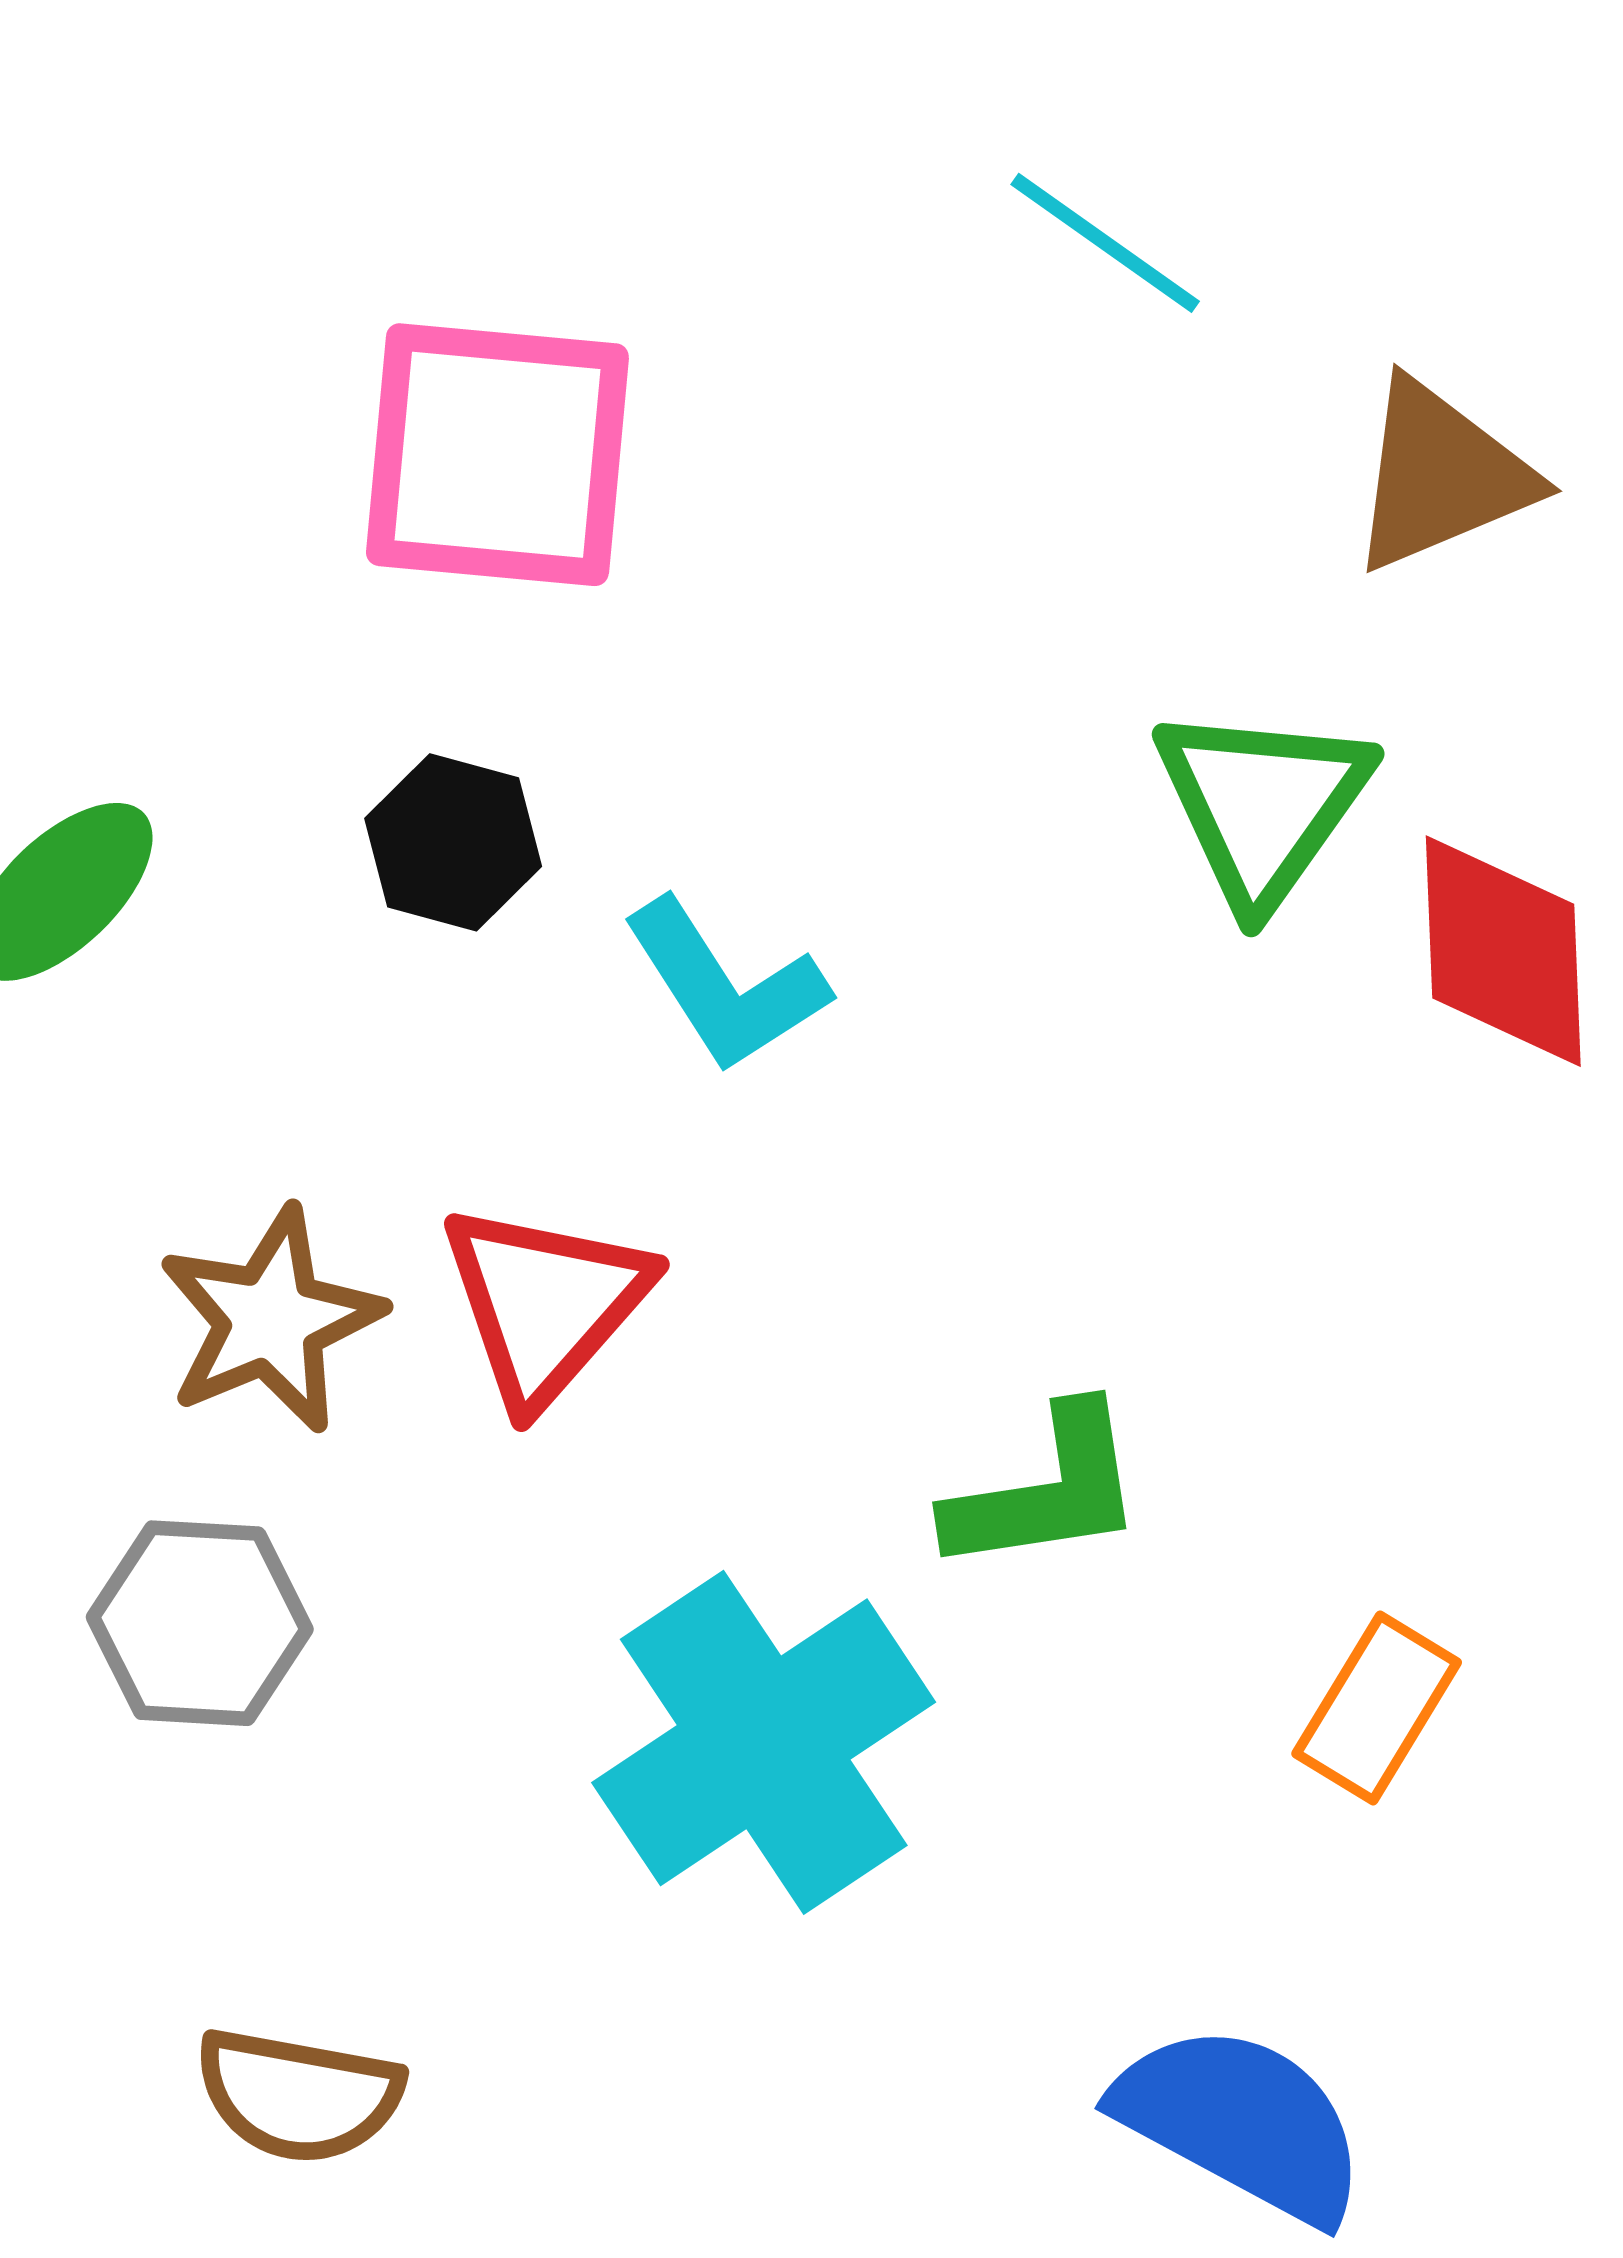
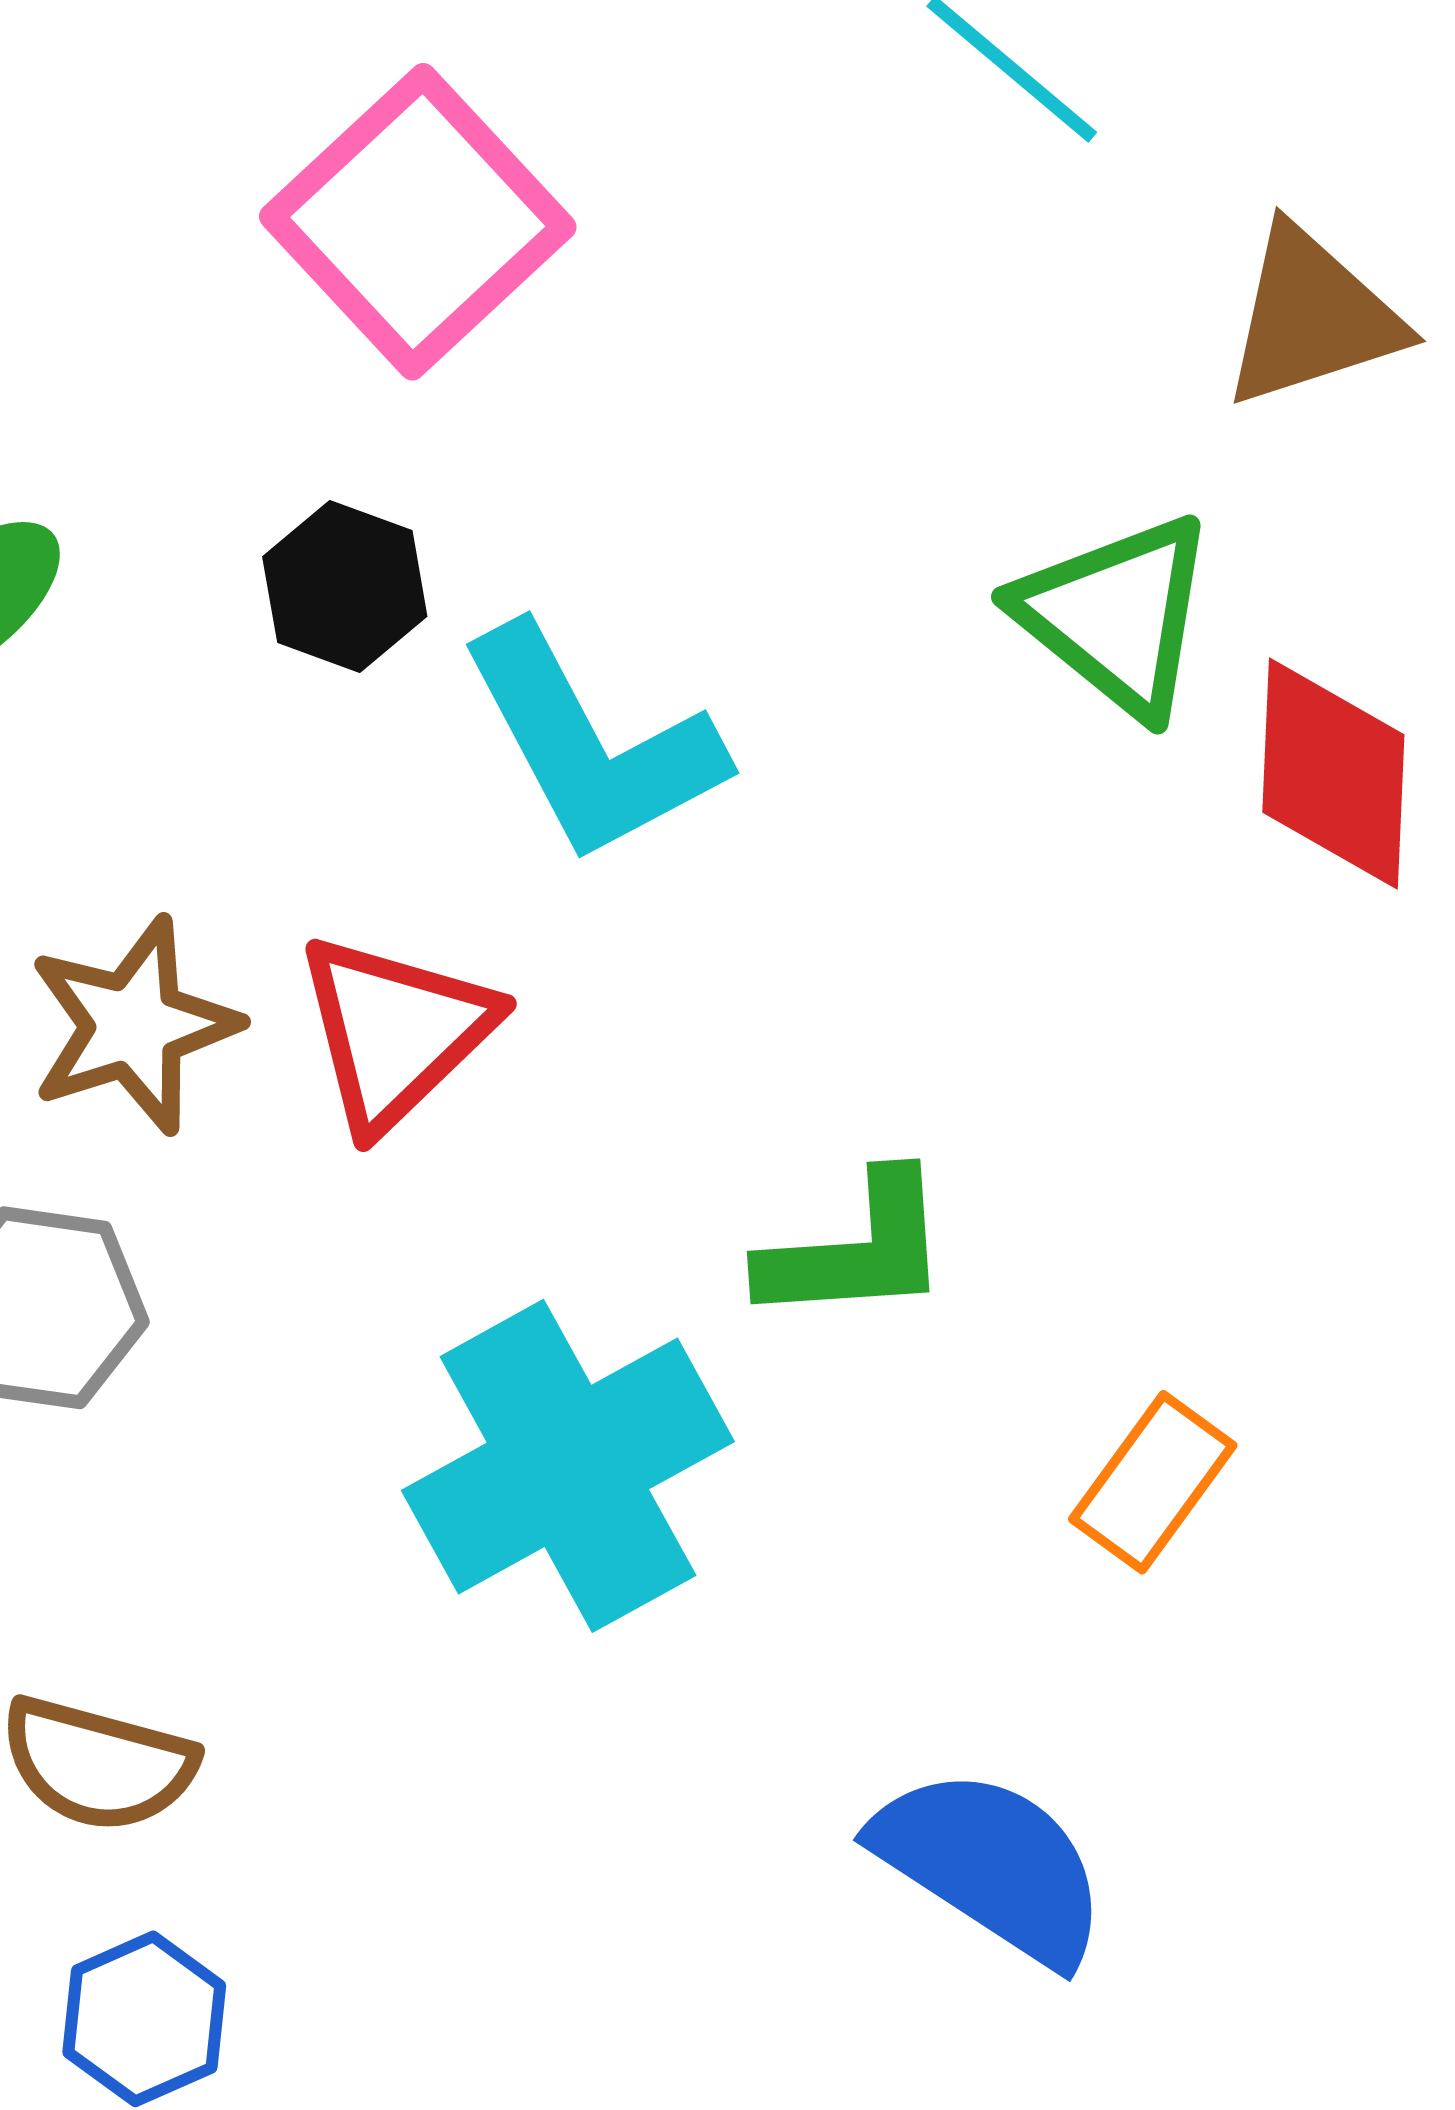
pink square: (497, 455) -> (418, 222), turned 37
green triangle: (1262, 805) -> (1116, 615), turned -31
cyan L-shape: (725, 986) -> (592, 744), size x1.4

